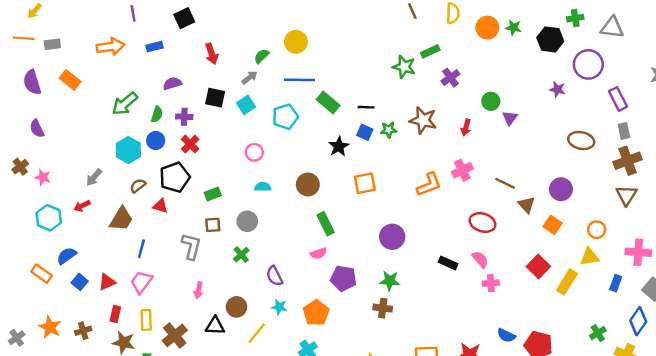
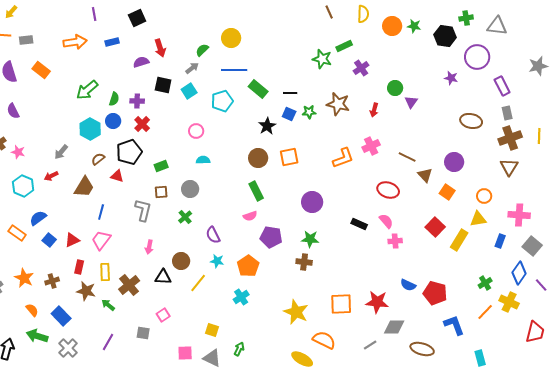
purple semicircle: (172, 83) -> (141, 62), moved
brown circle: (308, 184) -> (258, 158), moved

